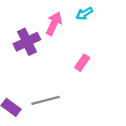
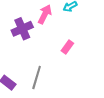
gray line: (46, 100) -> (37, 78), turned -60

